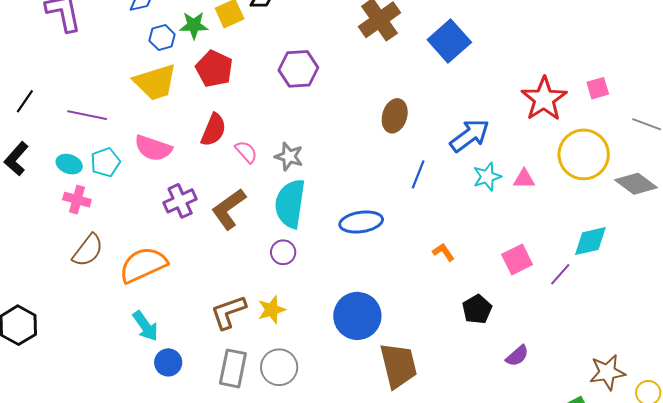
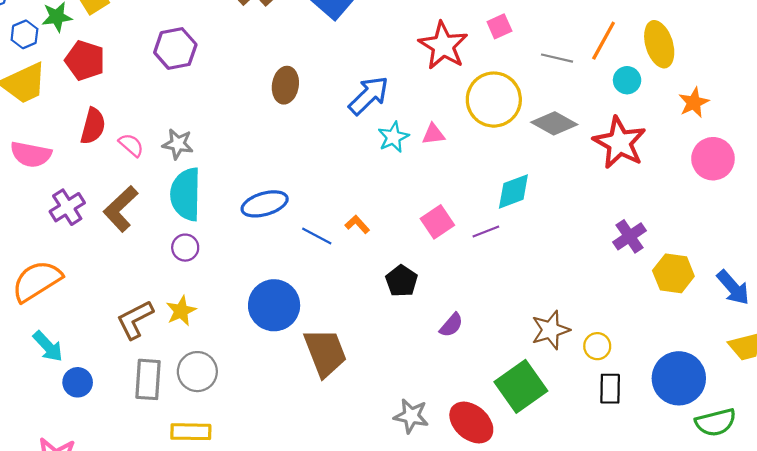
blue line: (418, 174) -> (317, 236), moved, turned -76
purple line: (560, 274) -> (486, 231), turned 35

